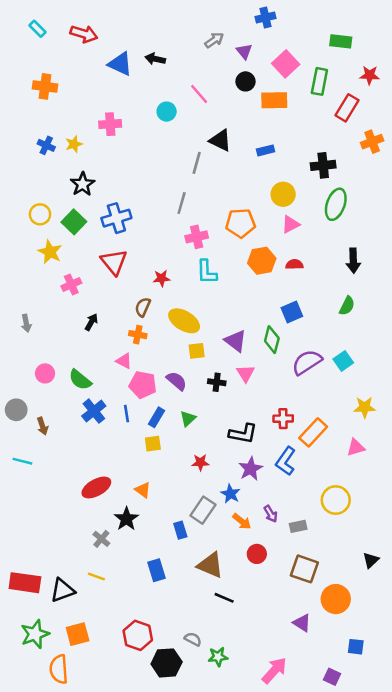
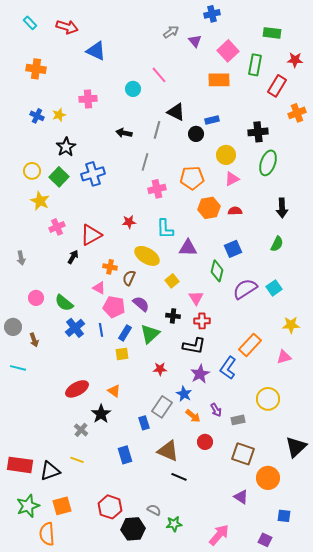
black arrow: (155, 59) -> (124, 133), moved
black circle: (246, 81) -> (196, 134), moved
red triangle: (114, 262) -> (91, 235), moved, turned 40
cyan L-shape: (207, 272) -> (165, 229), moved
brown semicircle: (143, 307) -> (129, 278), moved
purple triangle: (235, 341) -> (188, 248), moved, turned -36
yellow square: (197, 351) -> (172, 281), moved, turned -32
black cross: (217, 382) -> (173, 316), moved
green triangle: (188, 419) -> (150, 334), size x1.5
red cross: (283, 419) -> (202, 321), moved
black triangle: (371, 560) -> (296, 447), size x1.6

